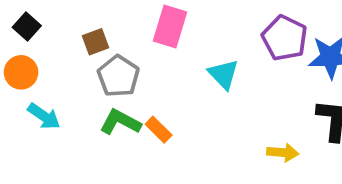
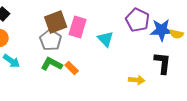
pink rectangle: (170, 26) -> (78, 27), moved
brown square: (96, 42) -> (56, 22), moved, size x1.6

